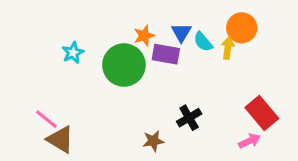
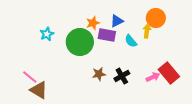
blue triangle: (181, 32) -> (117, 21), turned 32
cyan semicircle: (203, 42) -> (131, 41), moved
brown star: (153, 141) -> (99, 74), moved
pink arrow: (249, 141) -> (153, 77), moved

